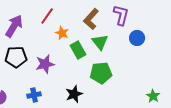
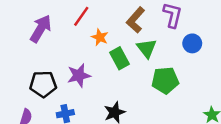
black pentagon: (16, 57) -> (43, 84), moved
green pentagon: (101, 73) -> (165, 80), moved

